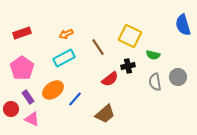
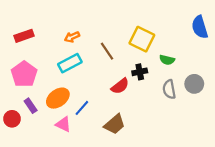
pink triangle: (32, 119) -> (63, 124), moved

